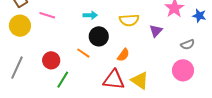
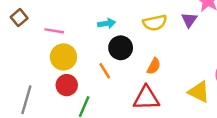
yellow circle: (20, 26) -> (63, 57), moved
purple triangle: (156, 31) -> (189, 20), moved
orange line: (83, 53) -> (105, 71), turned 32
yellow triangle: (140, 80) -> (199, 92), moved

